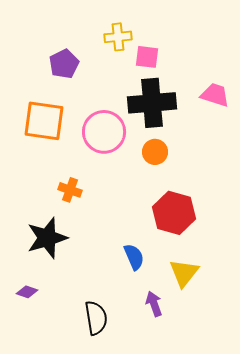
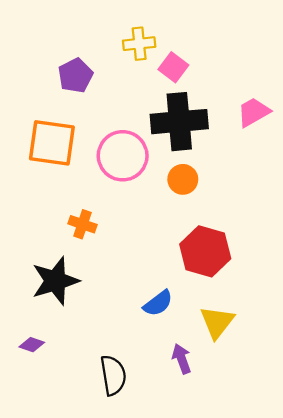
pink square: (147, 57) -> (173, 67), turned 30
pink trapezoid: (215, 95) -> (254, 112), turned -48
blue semicircle: (134, 257) -> (158, 303), turned 76

